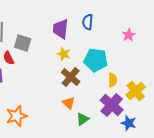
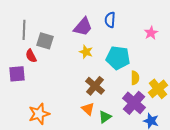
purple trapezoid: (61, 29) -> (83, 27), turned -145
brown cross: (71, 77) -> (95, 86), moved
orange triangle: (69, 103) -> (88, 109), moved

